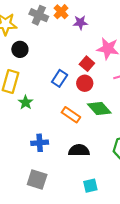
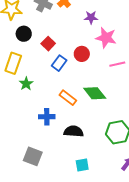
purple star: (80, 23) -> (91, 17), moved
red square: (87, 64) -> (48, 44), moved
red circle: (85, 83) -> (82, 54), moved
blue cross: (40, 143) -> (47, 117), moved

